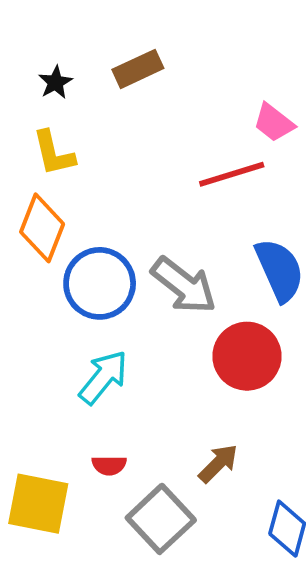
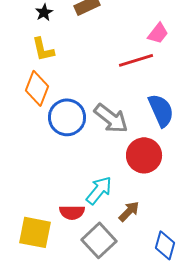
pink trapezoid: (274, 123) -> (158, 33), turned -90
cyan arrow: (103, 377) -> (99, 190), moved
red semicircle: (109, 465) -> (72, 212), size x1.4

